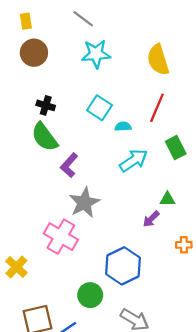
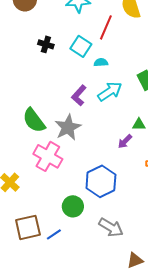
black cross: (46, 105) -> (46, 44), moved
red line: (157, 108) -> (106, 27), moved
green semicircle: (45, 137) -> (34, 120), moved
purple L-shape: (69, 165) -> (79, 95), moved

